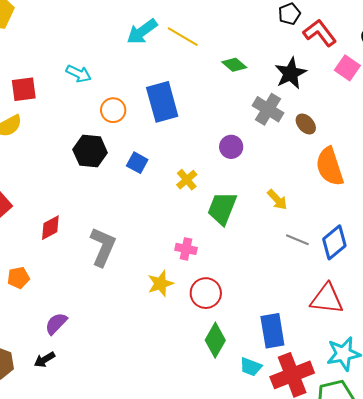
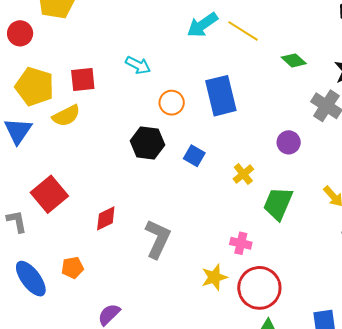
red circle: (206, 293) -> (259, 288), size x1.4

